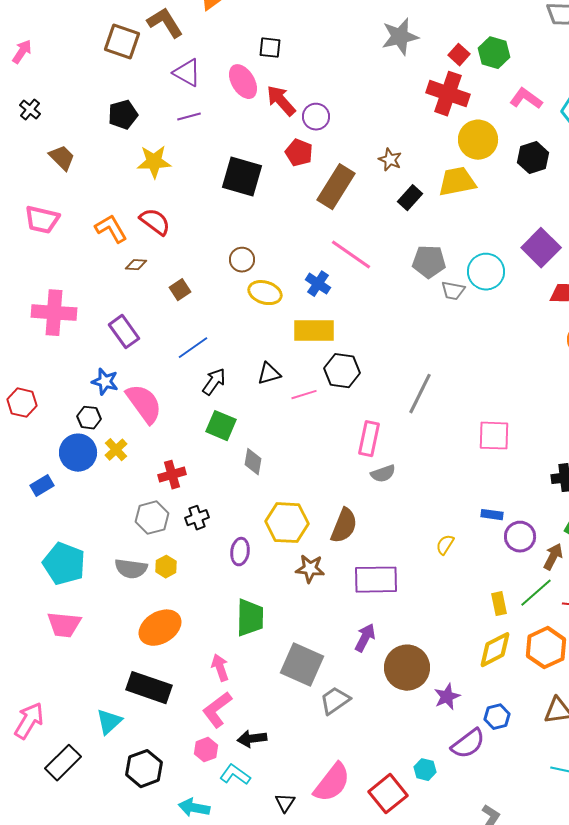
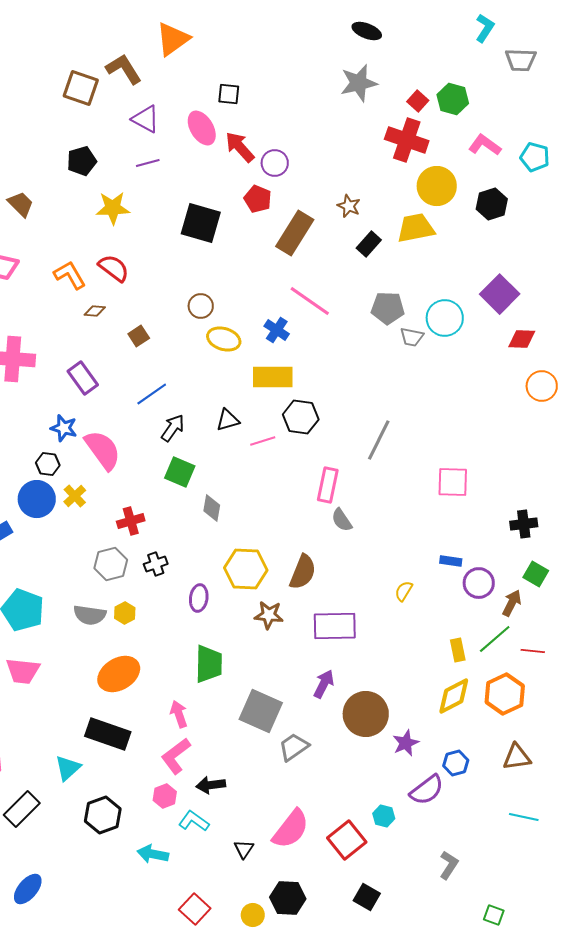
gray semicircle: (383, 474) -> (342, 520), turned 75

